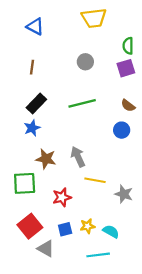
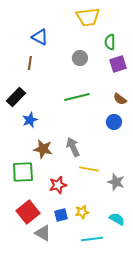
blue triangle: (35, 27) -> (40, 37), moved
green semicircle: (128, 46) -> (110, 42), moved
black rectangle: (36, 103) -> (16, 97), moved
cyan semicircle: (111, 231) -> (117, 219), moved

